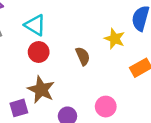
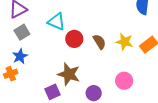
yellow star: (115, 39) -> (124, 42), moved
red circle: (39, 52) -> (74, 39), moved

